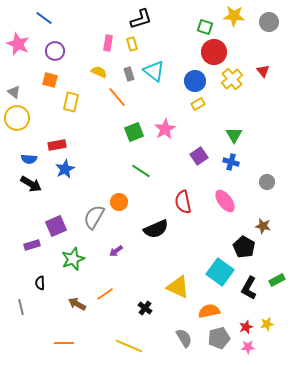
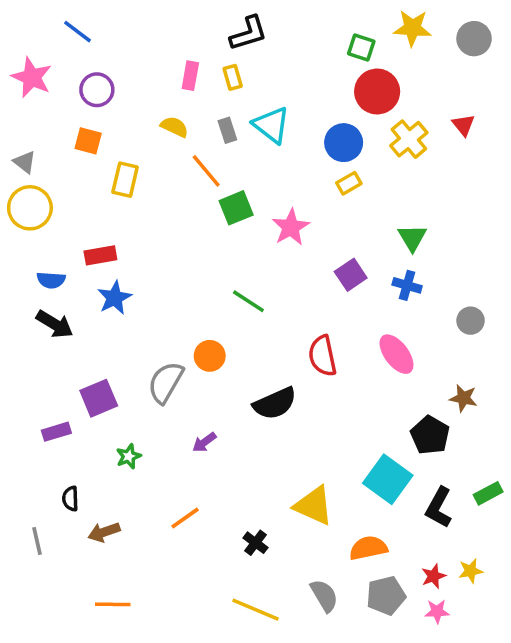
green square: (134, 132) -> (236, 208), moved
green star: (73, 259) -> (129, 456), size x0.6
brown arrow: (77, 304) -> (104, 532), moved, turned -48
yellow line: (129, 346) -> (256, 610), moved

